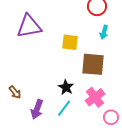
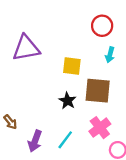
black star: (66, 87) -> (67, 101), moved

